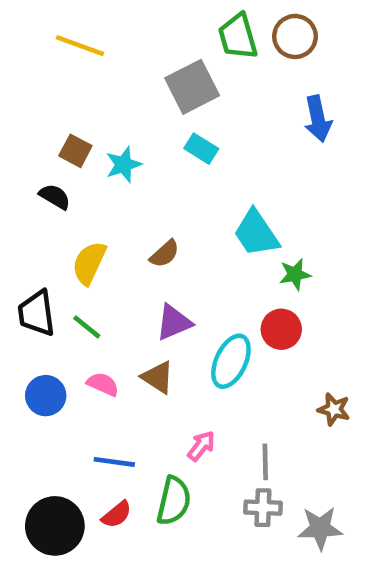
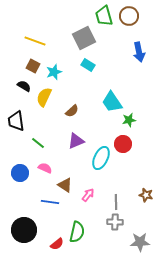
yellow line: (80, 46) -> (35, 41), moved
yellow semicircle: (89, 263) -> (44, 97), moved
black trapezoid: (37, 313) -> (16, 121), moved
brown triangle: (158, 377) -> (65, 185), moved
brown star: (334, 409) -> (146, 195), moved
green semicircle: (174, 501) -> (77, 232), moved
red semicircle: (117, 515) -> (57, 244), moved
gray star: (320, 528) -> (140, 242), moved

